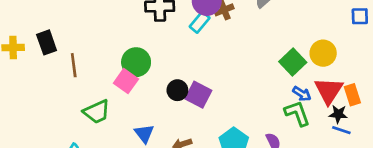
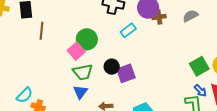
cyan rectangle: (200, 22) -> (128, 30), moved
purple square: (198, 95) -> (126, 73), turned 30
green trapezoid: (97, 112) -> (83, 72), moved

